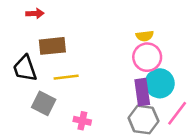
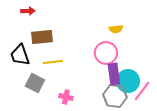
pink circle: (147, 57) -> (106, 53), moved
cyan circle: (160, 83) -> (128, 81), moved

